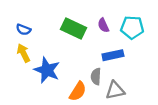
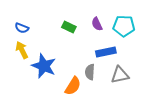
green rectangle: (74, 29) -> (69, 27), size x0.6
gray triangle: (115, 90) -> (120, 75), moved

